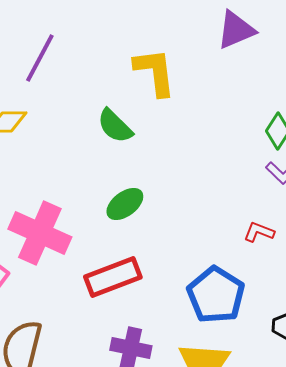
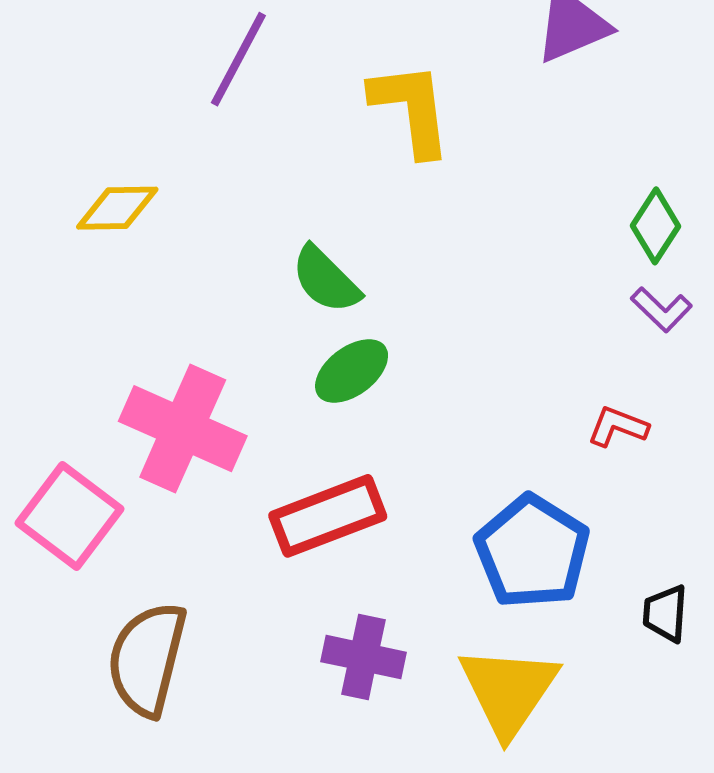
purple line: (40, 58) -> (238, 59), moved
green semicircle: (115, 126) -> (326, 280), moved

